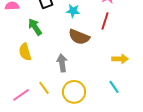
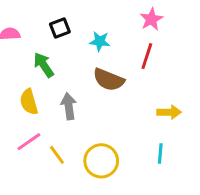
gray arrow: (62, 63) -> (69, 106), moved
cyan line: (114, 87) -> (160, 153), turned 40
pink line: (21, 95) -> (29, 142), moved

